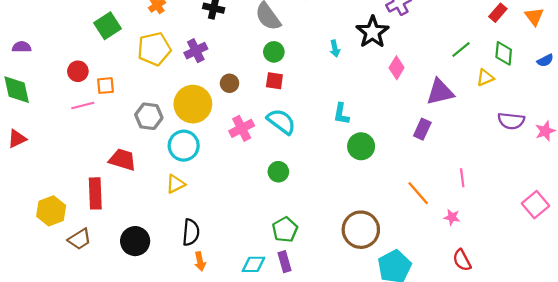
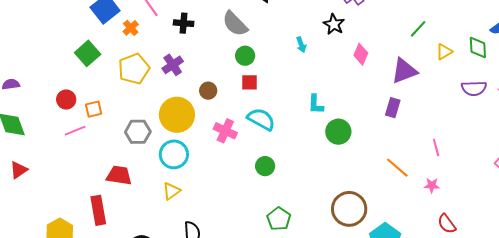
black star: (373, 32) -> (334, 24), size x0.7
green diamond: (504, 53) -> (478, 47), moved
pink cross: (242, 128) -> (225, 131), turned -30

